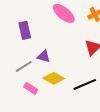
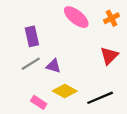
gray line: (24, 66) -> (31, 64), moved

